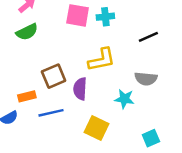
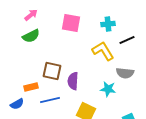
cyan cross: (105, 17) -> (108, 24), moved
yellow L-shape: (102, 60) -> (103, 51), moved, turned -110
brown square: (54, 76) -> (52, 71), turned 36

